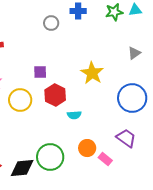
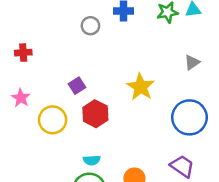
purple square: (40, 72) -> (77, 86), turned -32
cyan semicircle: (74, 115) -> (92, 160), moved

